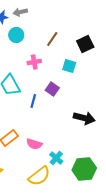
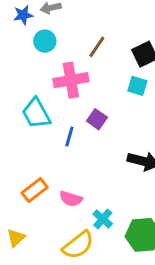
pink cross: (34, 62) -> (71, 80), size x1.6
cyan square: (69, 66) -> (137, 86), moved

